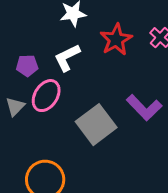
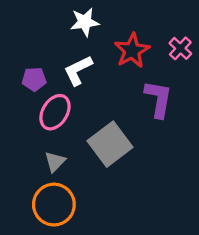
gray triangle: (15, 107) -> (55, 162), moved
purple L-shape: (144, 108) -> (158, 99), moved, turned -126

